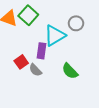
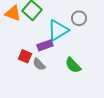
purple rectangle: (41, 51) -> (45, 45), turned 63
red square: (21, 62) -> (25, 56), turned -32

